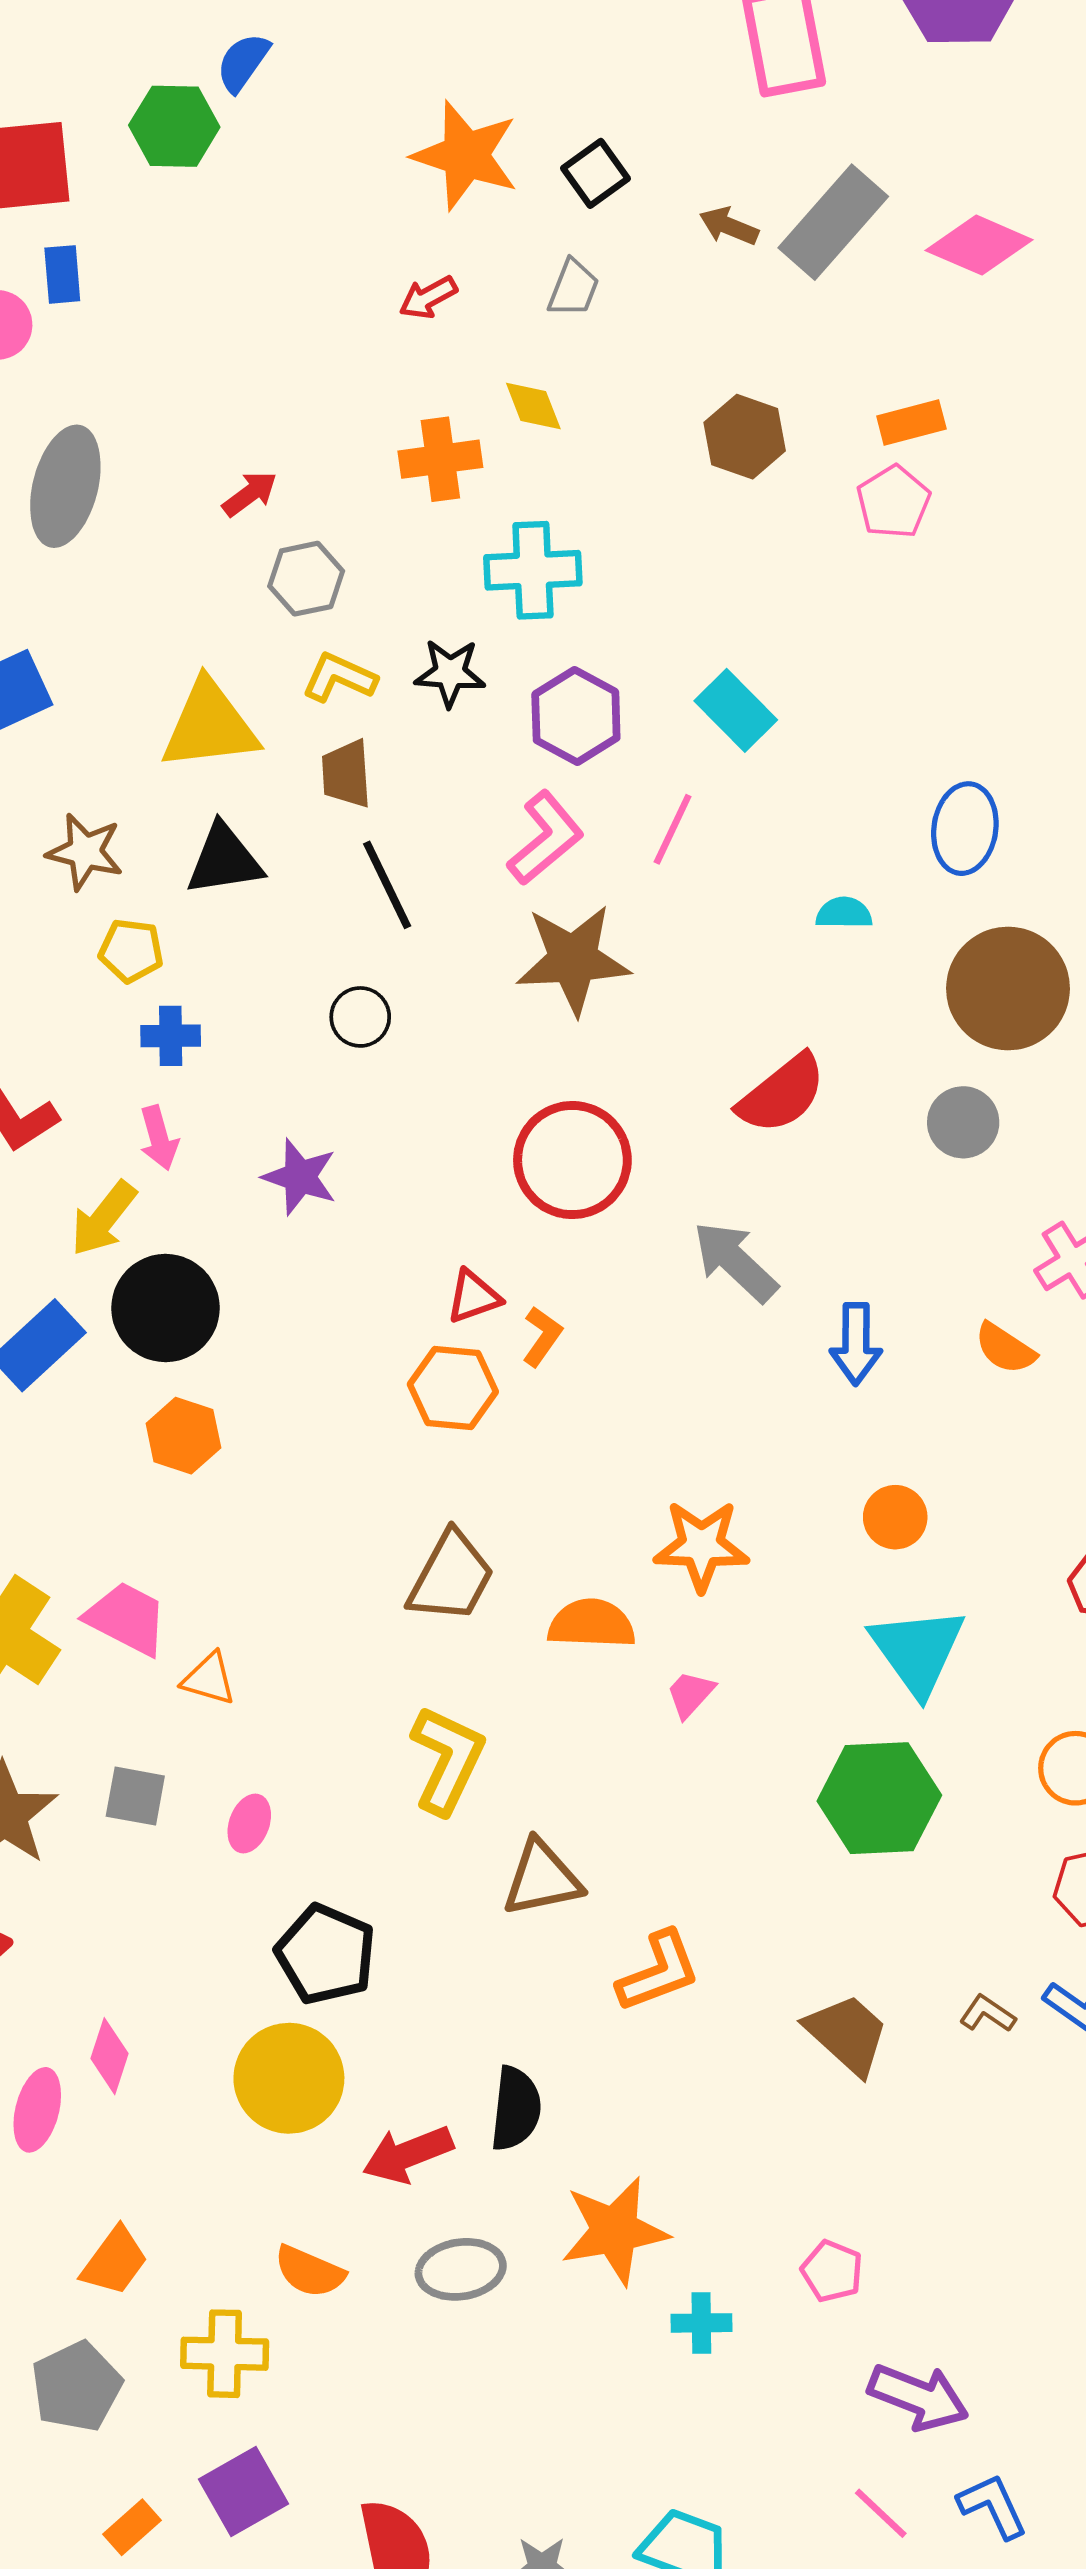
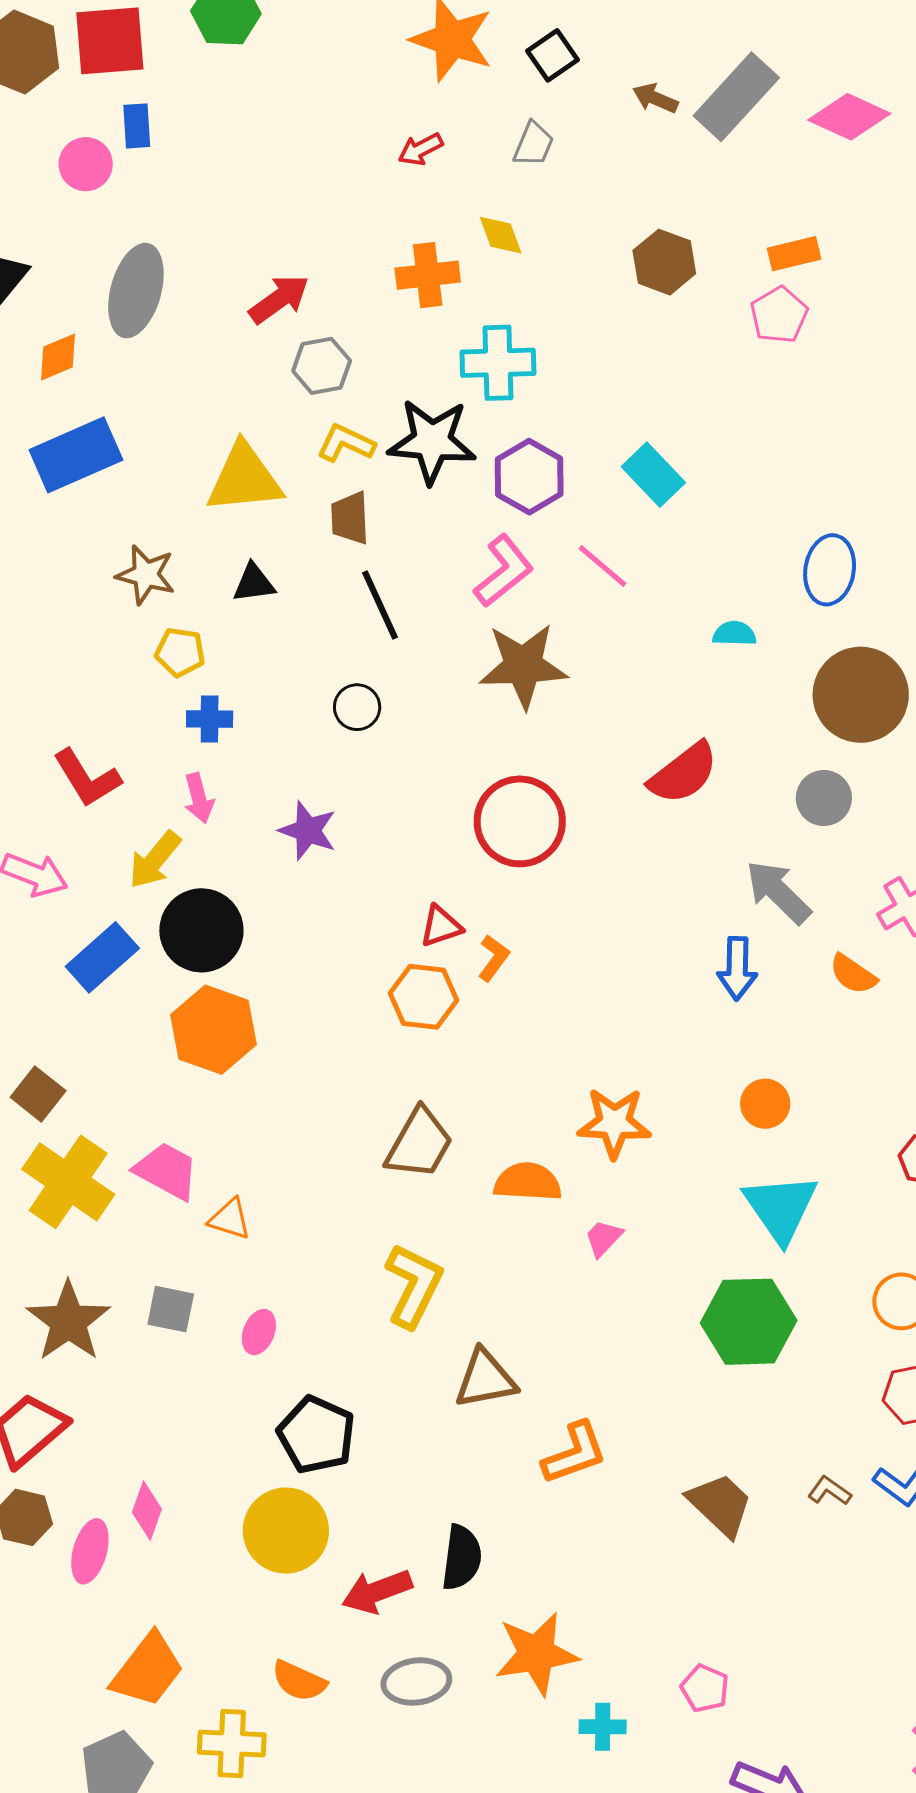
red arrow: (250, 494) -> (279, 299), size x1.4
black star: (450, 673) -> (432, 441), size x1.6
pink line: (673, 829) -> (603, 566), turned -76
black triangle: (224, 860) -> (254, 583), size x0.7
gray arrow: (735, 1262) -> (778, 892), moved
orange hexagon: (183, 1436) -> (213, 1030), size x1.5
orange trapezoid: (114, 2261) -> (148, 1670), size x1.4

